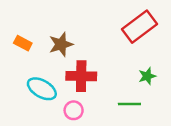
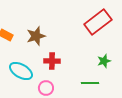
red cross: (81, 76) -> (52, 61), size x0.7

